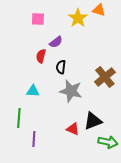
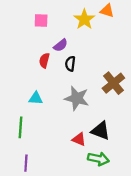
black semicircle: (61, 67) -> (70, 64), moved
black triangle: (93, 121) -> (101, 131), turned 42
purple line: (34, 139) -> (26, 163), moved
green arrow: (108, 142) -> (98, 159), moved

